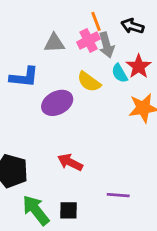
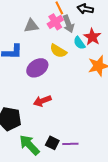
red arrow: (70, 162) -> (42, 101), moved, turned -42
purple line: (118, 195) -> (70, 144), moved
black square: (68, 210) -> (52, 143), turned 32

